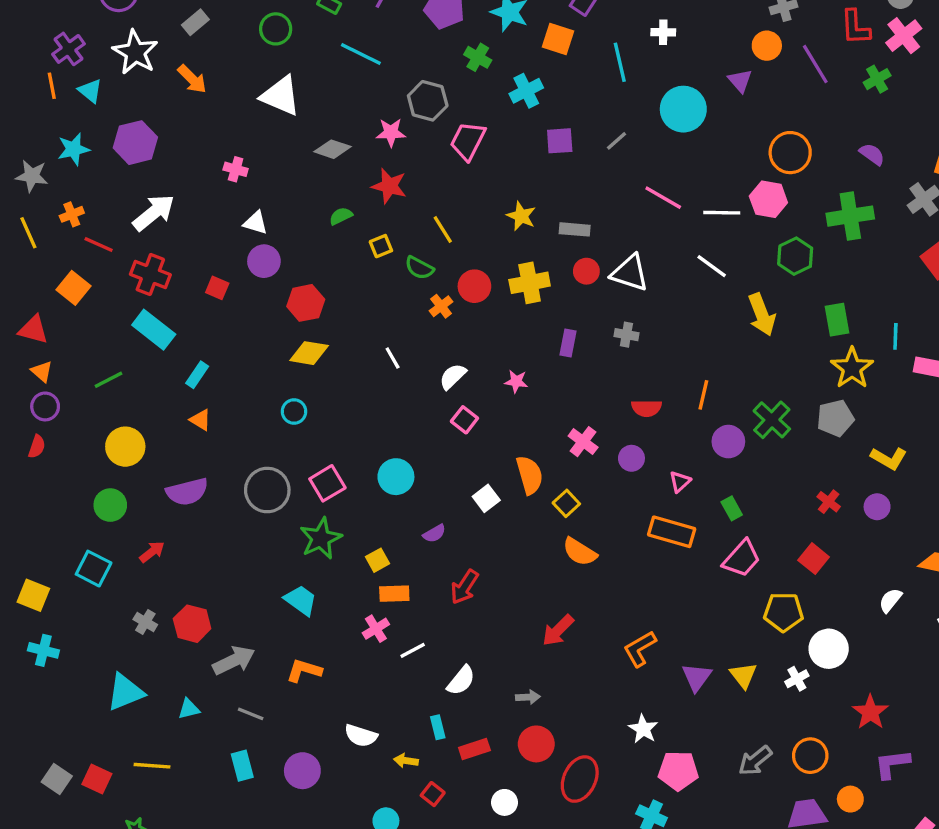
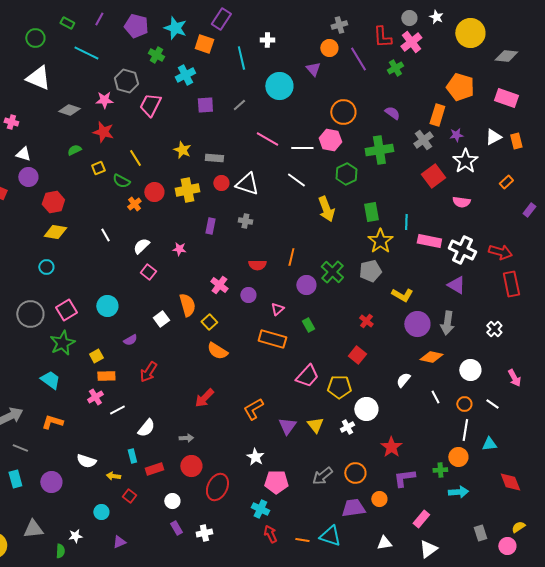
purple circle: (877, 507) -> (417, 324), moved, size x1.6
pink trapezoid: (742, 559) -> (307, 376), moved

